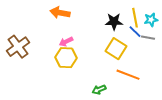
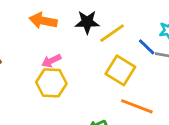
yellow line: (135, 18) -> (112, 33), moved, turned 66
black star: (114, 22) -> (87, 22), moved

